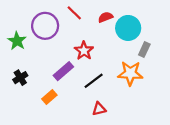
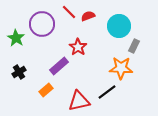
red semicircle: (105, 17) -> (88, 16), moved
black line: (94, 81) -> (107, 92), moved
red triangle: (99, 109) -> (79, 101), moved, size x1.6

